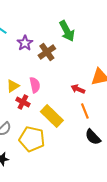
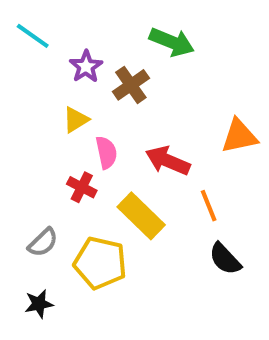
green arrow: (67, 31) -> (172, 42), turned -40
yellow triangle: (13, 86) -> (76, 120), moved
red arrow: (78, 89) -> (168, 161), moved, size x1.5

